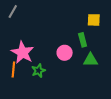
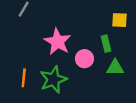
pink star: (23, 53) -> (57, 42), moved
green star: (38, 71) -> (53, 80), size x1.6

